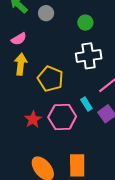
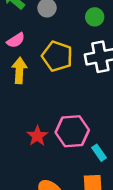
yellow pentagon: (50, 79) -> (57, 56), moved
cyan rectangle: (86, 104) -> (99, 153), moved

